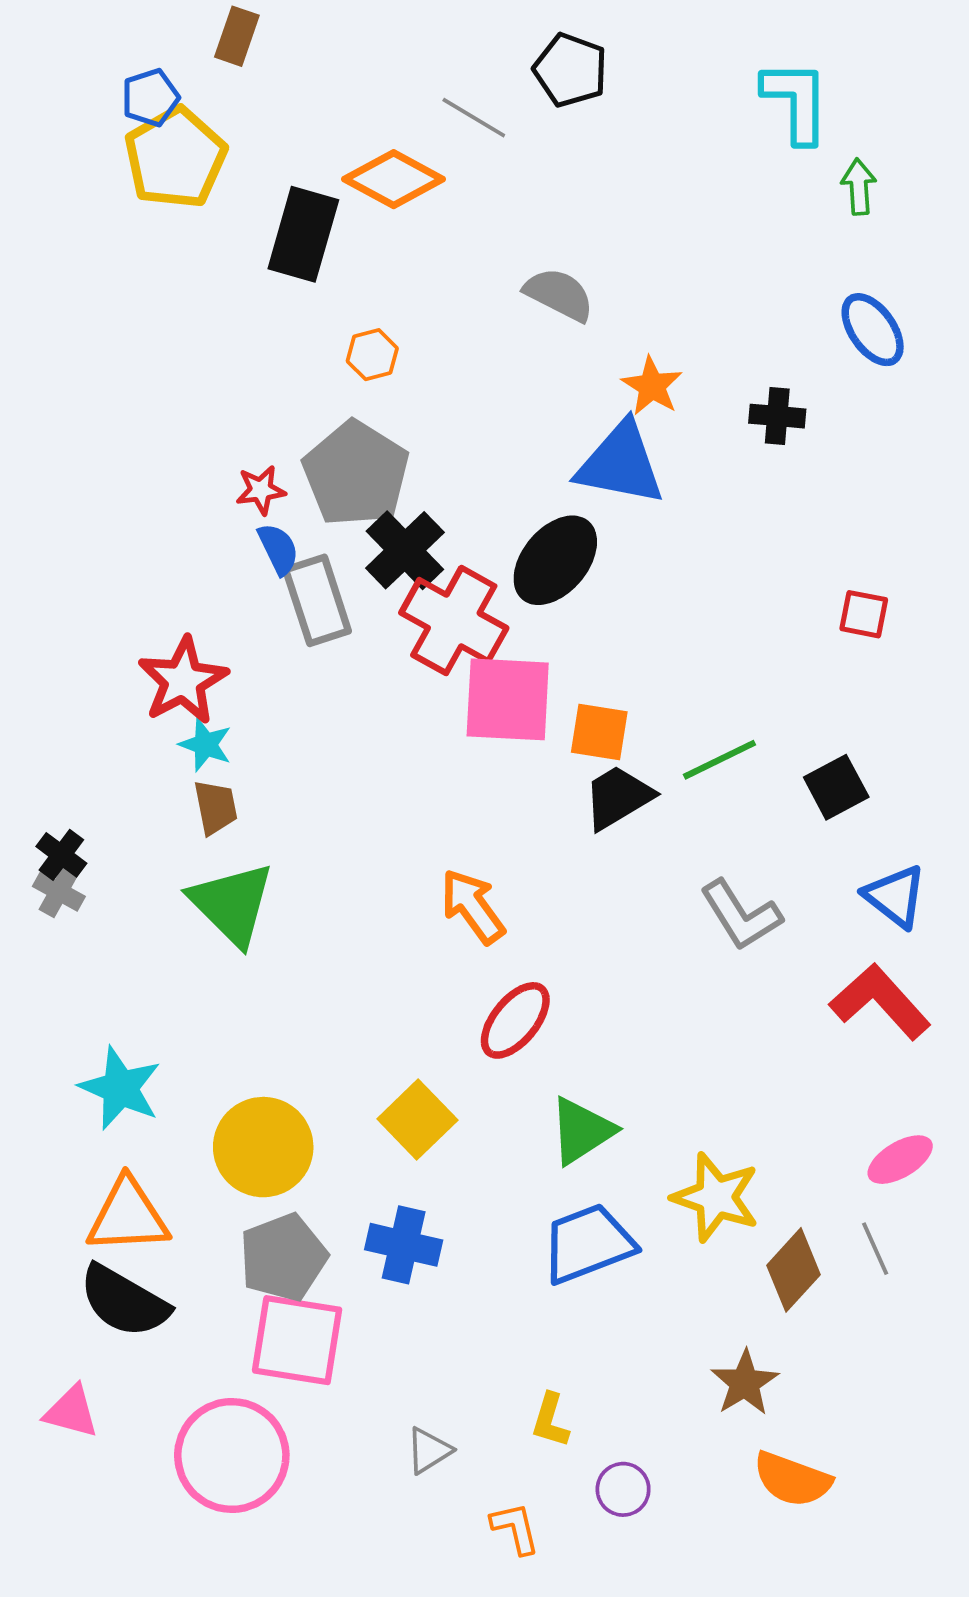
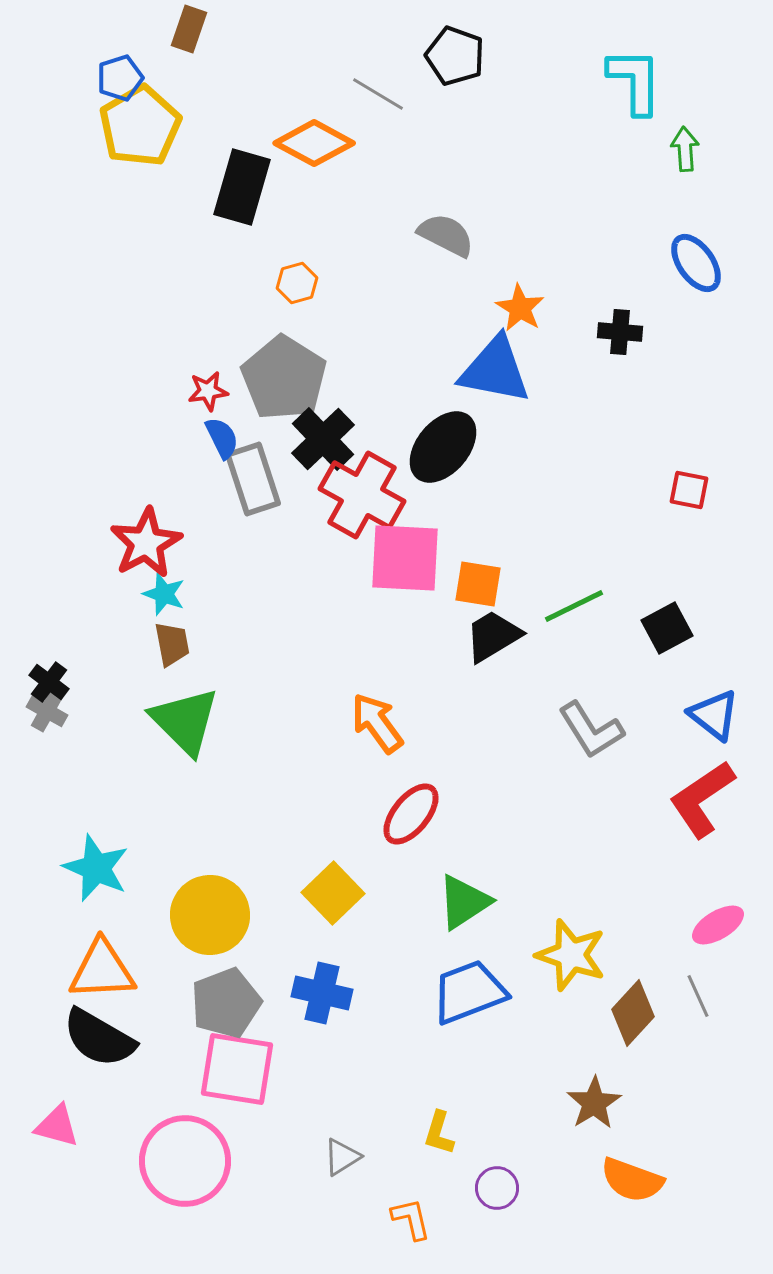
red L-shape: (880, 1002) -> (702, 799), turned -82

